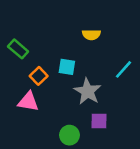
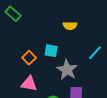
green rectangle: (18, 49) -> (13, 14), moved
pink triangle: (28, 102) -> (29, 84), moved

